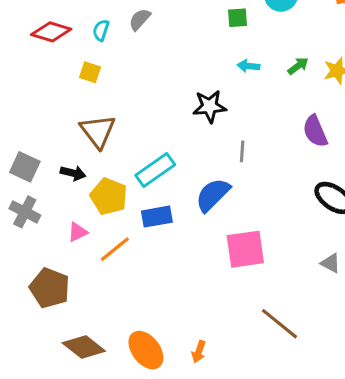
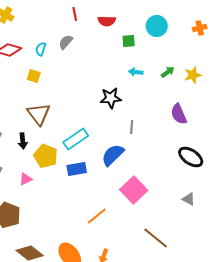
black arrow: (73, 173) -> (23, 141), turned 70
orange line: (115, 249) -> (97, 216), moved
pink square: (245, 249) -> (134, 190), turned -36

